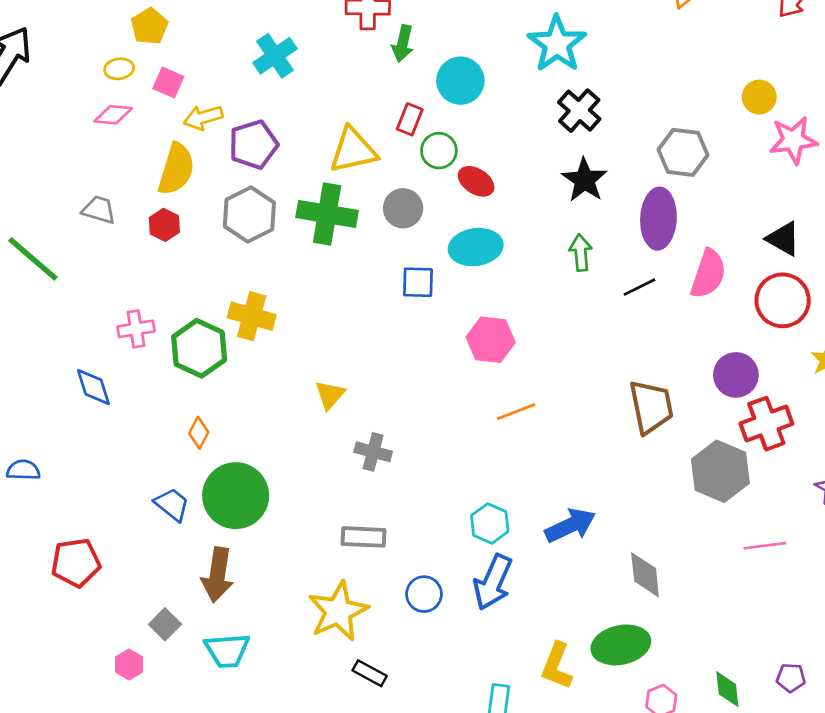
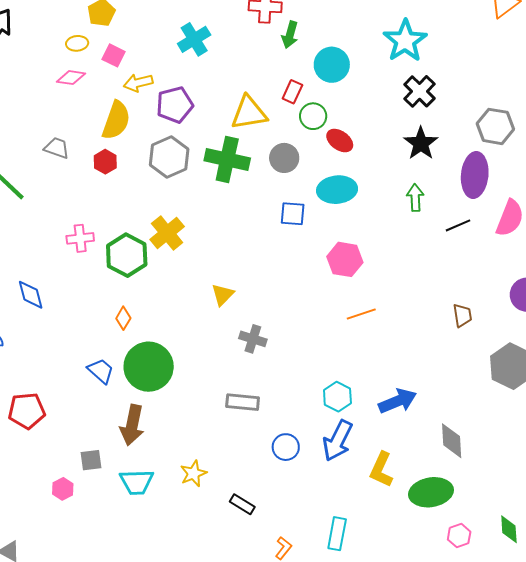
yellow cross: (252, 316) -> (167, 233), turned 32
blue diamond: (93, 387) -> (31, 295), moved
brown trapezoid: (651, 407) -> (462, 315), size x0.6
yellow star: (338, 611) -> (193, 473), moved, size x0.6
gray square: (165, 624) -> (91, 460), turned 35
yellow L-shape: (557, 666) -> (381, 470), moved

